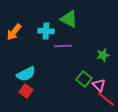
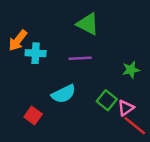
cyan cross: (46, 31) -> (36, 53), moved
cyan semicircle: (26, 74) -> (64, 94), moved
pink triangle: (99, 85) -> (126, 108), turned 40

